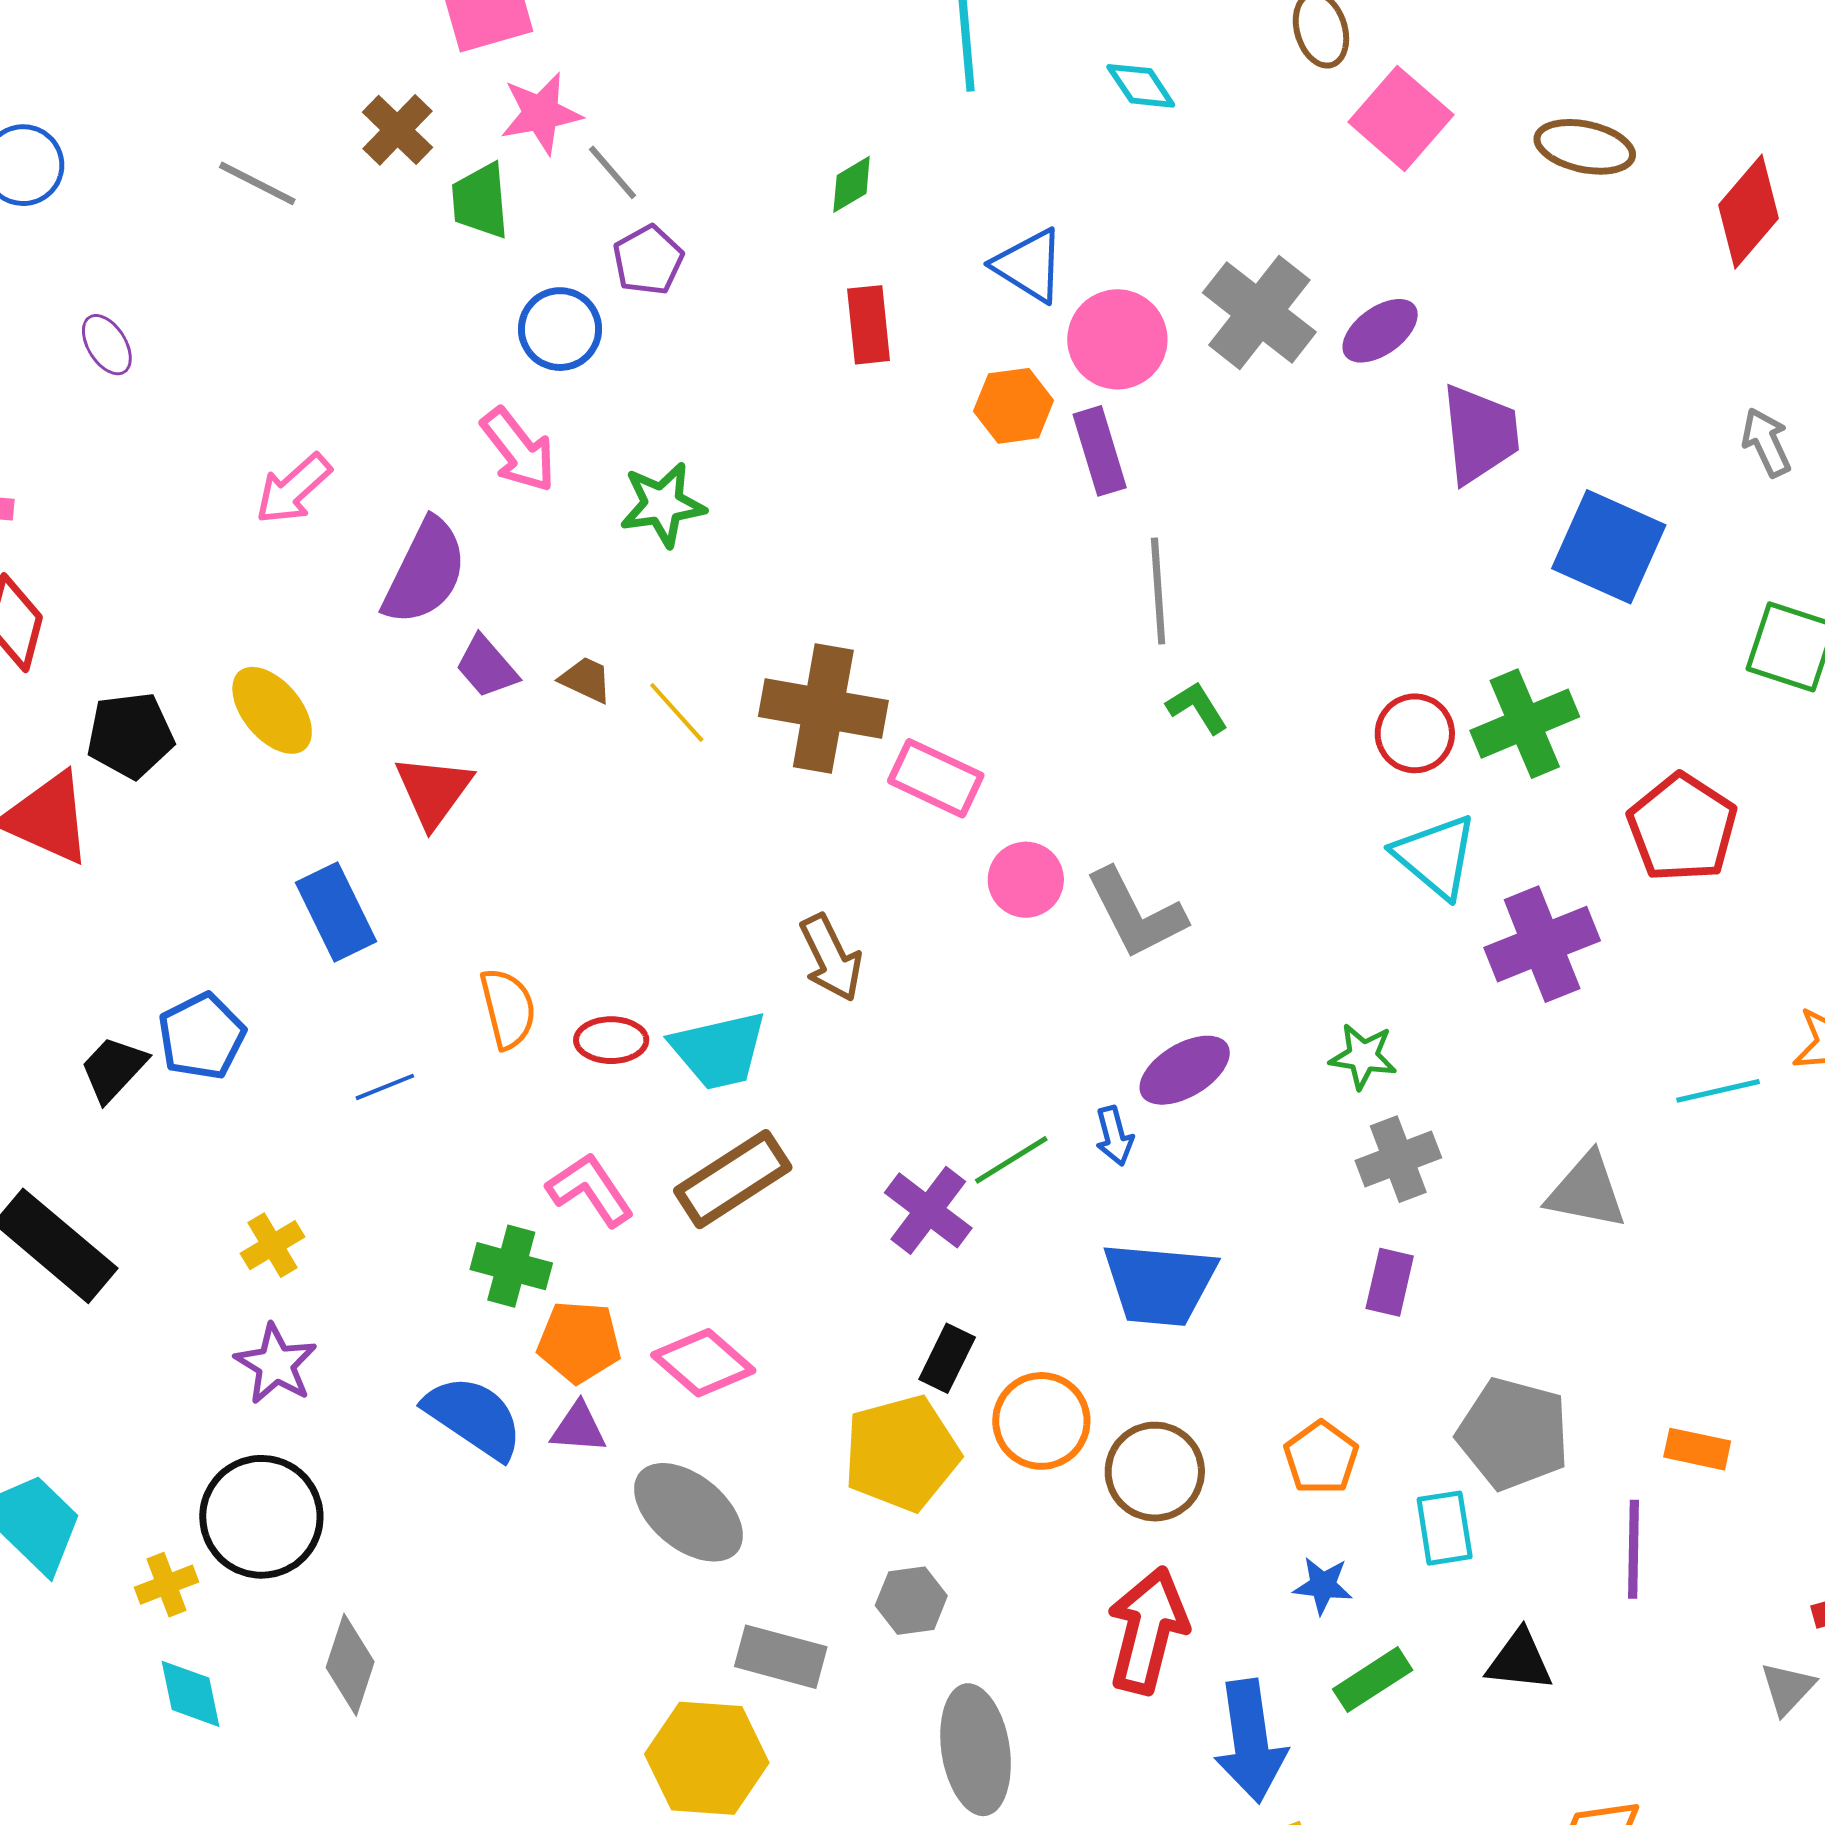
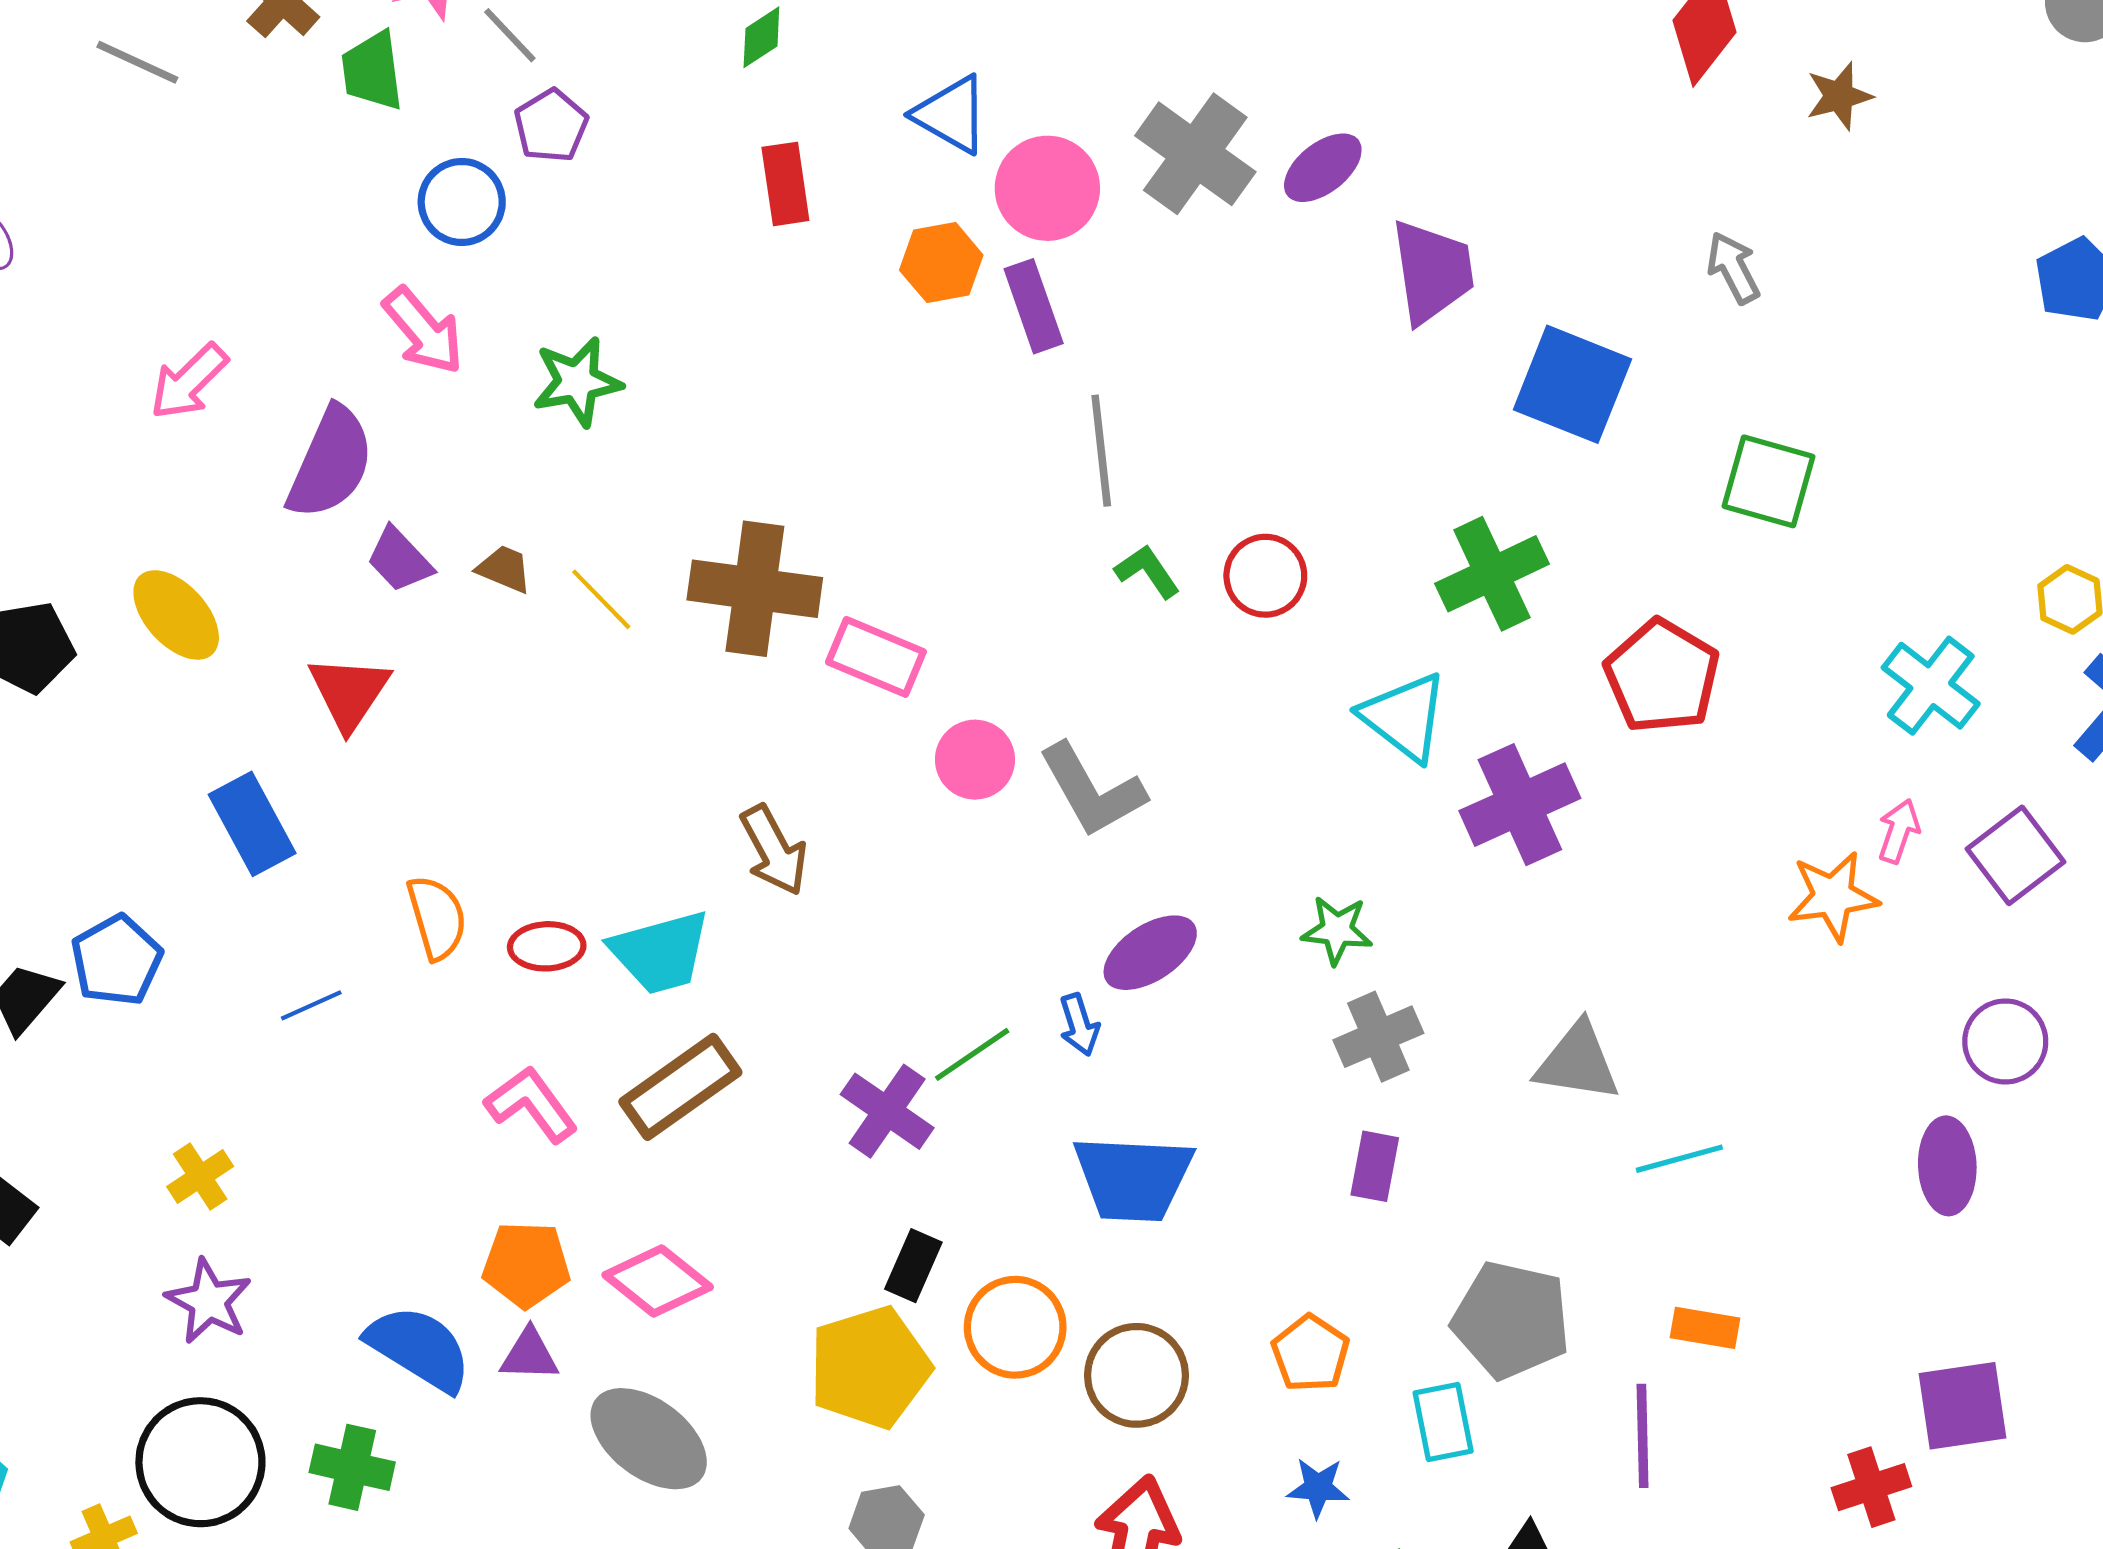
red circle: (1415, 733) -> (1265, 576), moved
cyan line: (1718, 1091) -> (1679, 1159), moved
green cross: (511, 1266) -> (352, 1467), moved

